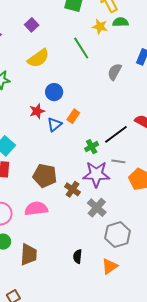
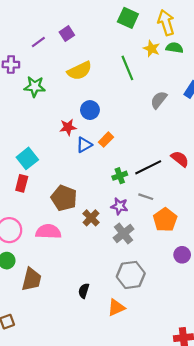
purple square: (32, 25) -> (67, 34), moved
purple star: (96, 174) -> (119, 206), size x0.6
gray cross: (97, 208) -> (124, 233), moved

